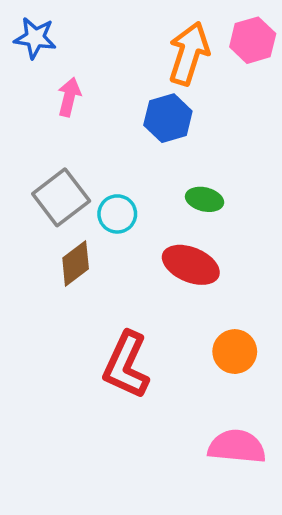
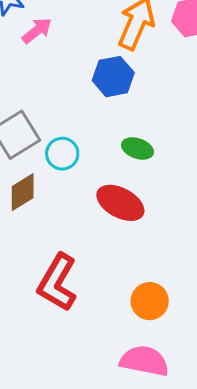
pink arrow: (69, 97) -> (37, 31), moved, turned 32
orange circle: (235, 352) -> (150, 301), moved

